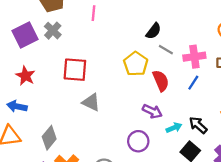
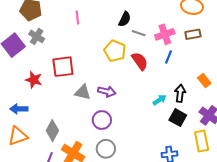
pink line: (93, 13) -> (77, 17), moved
red star: (25, 76) -> (34, 80), moved
purple arrow: (152, 111) -> (107, 92), moved
black arrow: (198, 125) -> (180, 93), turned 66
purple circle: (138, 141) -> (102, 120), moved

